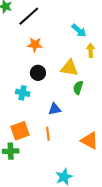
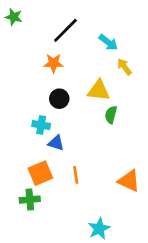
black line: (29, 16) -> (65, 30), moved
yellow arrow: (91, 50) -> (124, 67), turned -32
blue triangle: (55, 109) -> (56, 143), moved, turned 32

